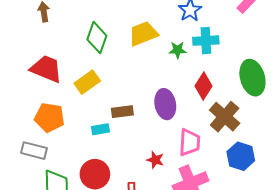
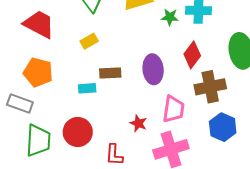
yellow rectangle: (87, 82) -> (89, 41), moved, size x0.7
brown cross: (225, 117) -> (210, 87), turned 32

